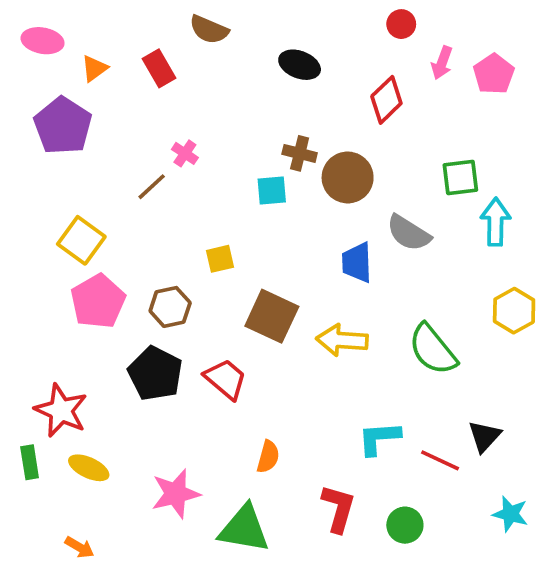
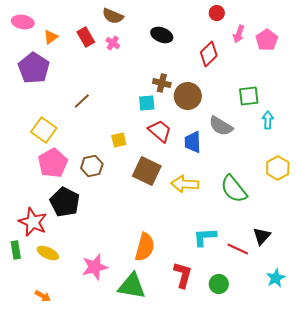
pink cross: (185, 153) -> (113, 43), moved
cyan arrow: (496, 222) -> (268, 120), size x0.7
black pentagon: (155, 373) -> (65, 202), moved
red trapezoid: (226, 379) -> (160, 131), moved
orange semicircle: (268, 457) -> (145, 247), size x1.6
cyan star: (510, 514) -> (276, 278), turned 30

